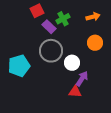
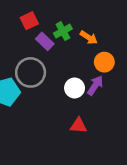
orange arrow: (93, 17) -> (89, 38), moved, turned 48
gray circle: (51, 51) -> (31, 72), moved
purple arrow: (82, 79) -> (95, 85), moved

